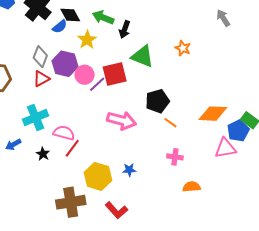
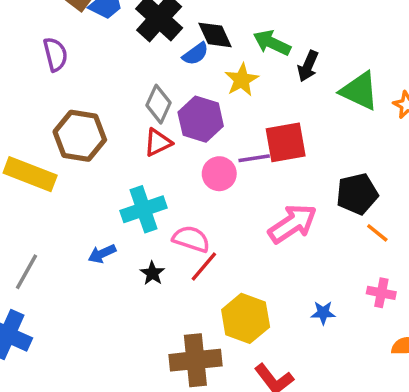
green triangle: (142, 56) -> (359, 91), moved
pink circle: (85, 75) -> (219, 174), moved
purple line: (97, 84) -> (254, 158), turned 30
pink arrow: (121, 120) -> (293, 224), turned -52
blue star: (129, 170) -> (323, 313), moved

